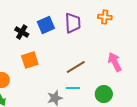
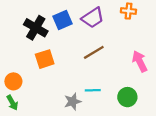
purple trapezoid: (73, 23) -> (93, 18), turned 60
black cross: (22, 32) -> (36, 28), size x1.5
brown line: (76, 67) -> (94, 52), moved

